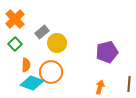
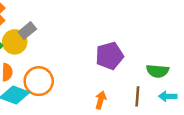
yellow circle: (57, 43) -> (15, 42), moved

